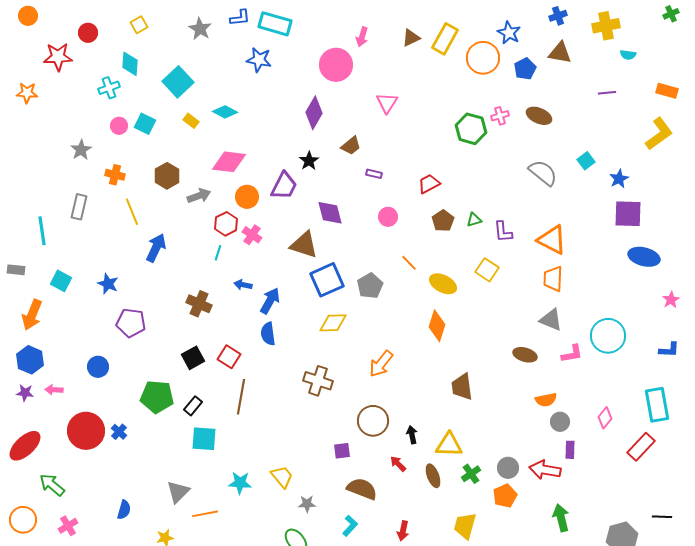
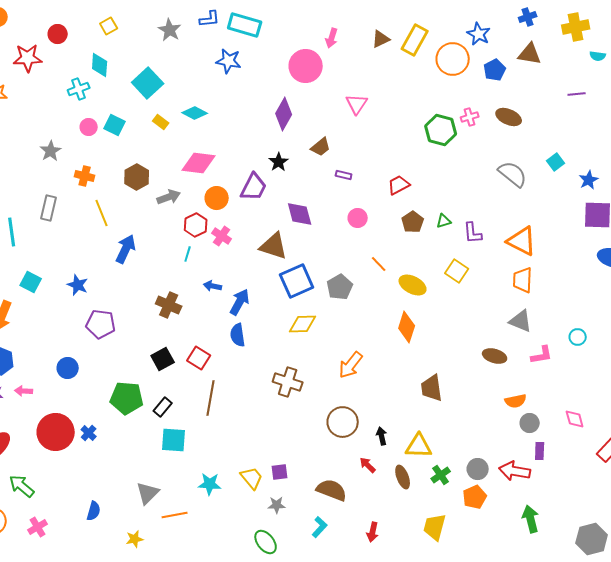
cyan circle: (608, 336) -> (578, 337), size x0.5
pink diamond: (605, 418) -> (575, 419), turned -55
purple square: (342, 451) -> (280, 472), moved

